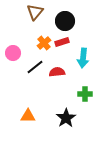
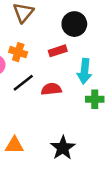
black circle: (65, 21) -> (74, 24), moved
orange cross: (44, 43) -> (18, 52), moved, turned -32
green cross: (85, 94) -> (95, 99), moved

